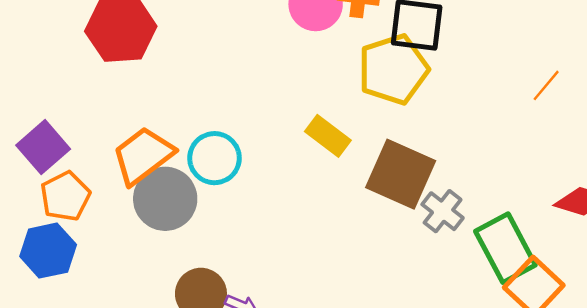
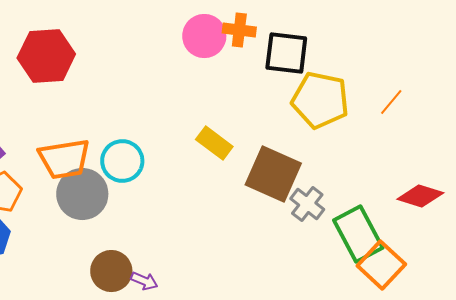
yellow pentagon: (393, 69) -> (320, 100), moved, turned 30
orange trapezoid: (143, 156) -> (64, 159), turned -152

